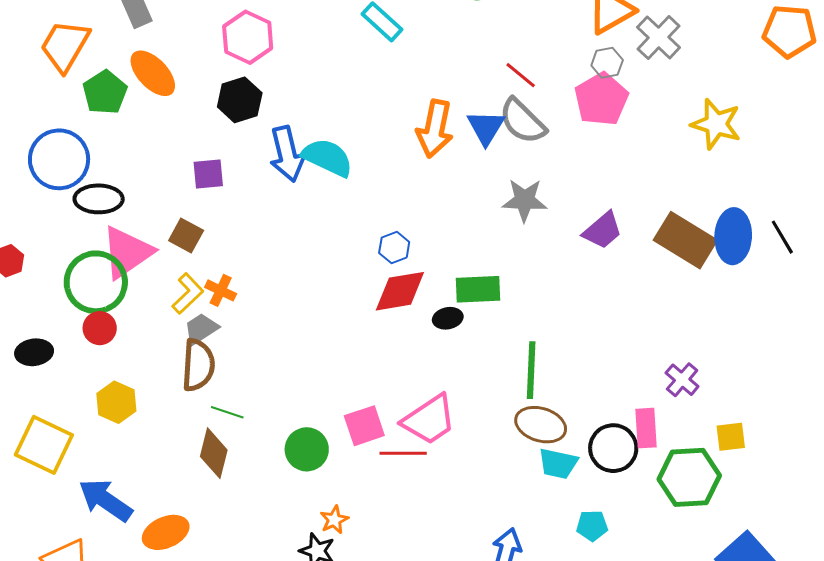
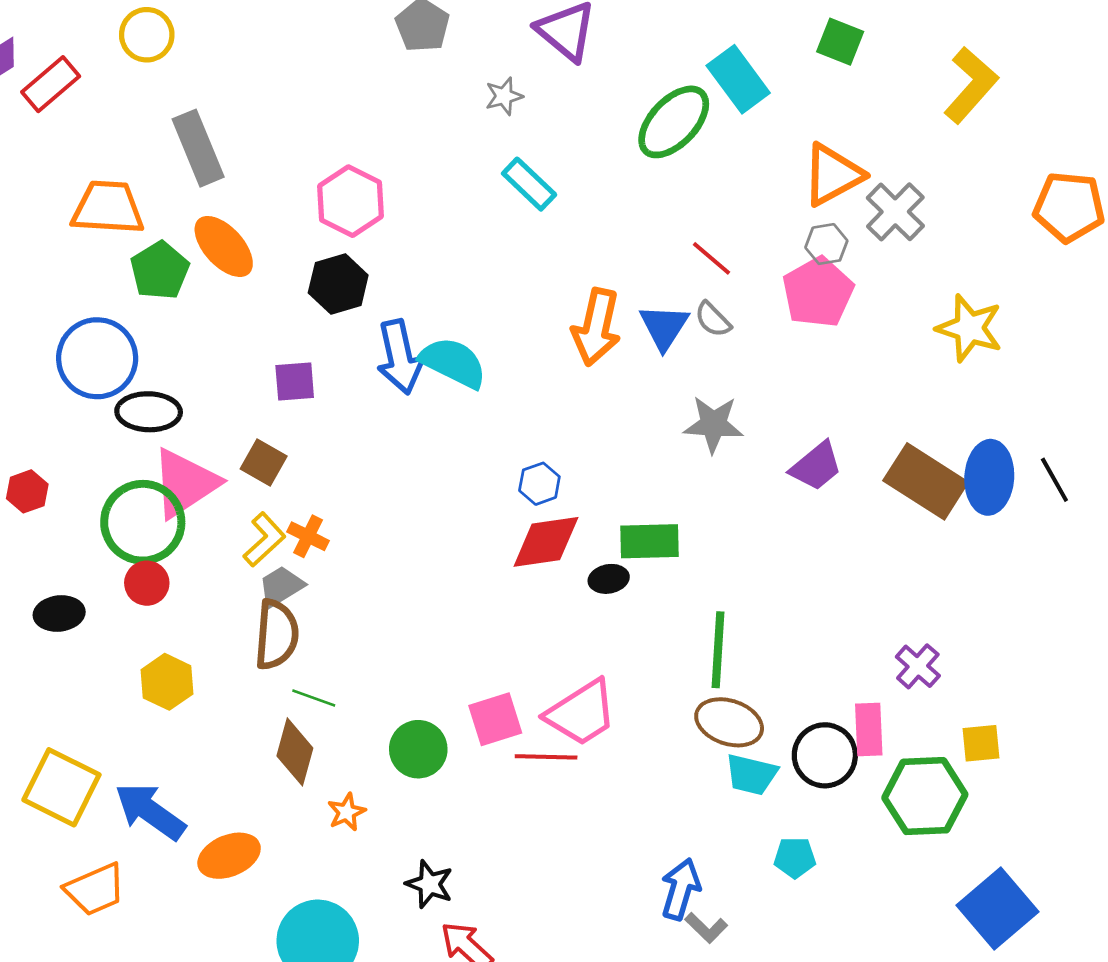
orange trapezoid: (65, 46) -> (108, 208), turned 62
gray semicircle: (523, 121) -> (713, 319), size x0.6
yellow square: (44, 445) -> (61, 787), moved
orange star: (334, 520) -> (347, 812), moved

